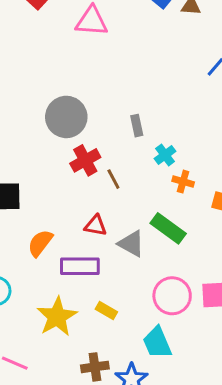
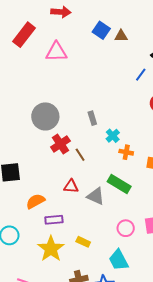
orange semicircle: (40, 243) -> (36, 201), turned 30
purple rectangle: (80, 266) -> (54, 220), moved, size x0.7
pink circle: (172, 296) -> (126, 228), size x0.7

